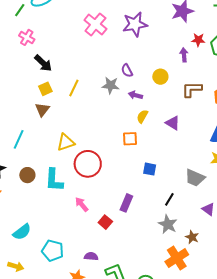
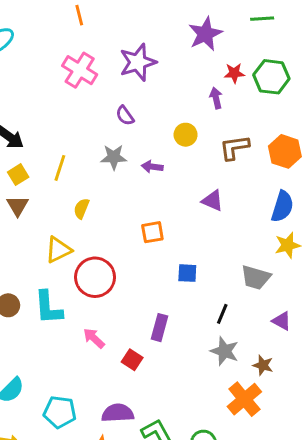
purple semicircle: (127, 71) -> (125, 116), moved
yellow semicircle: (142, 116) -> (81, 209), moved
purple semicircle: (91, 256) -> (118, 413), size x1.5

